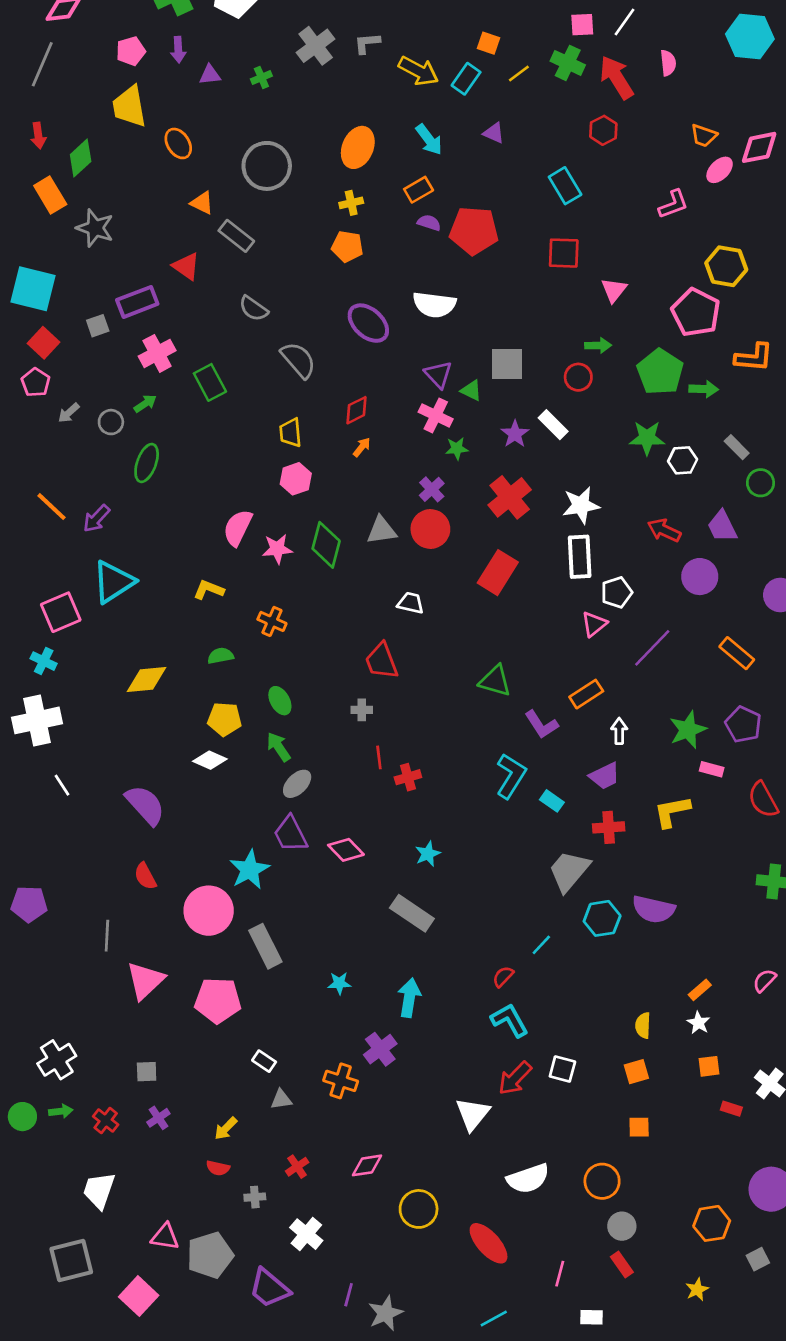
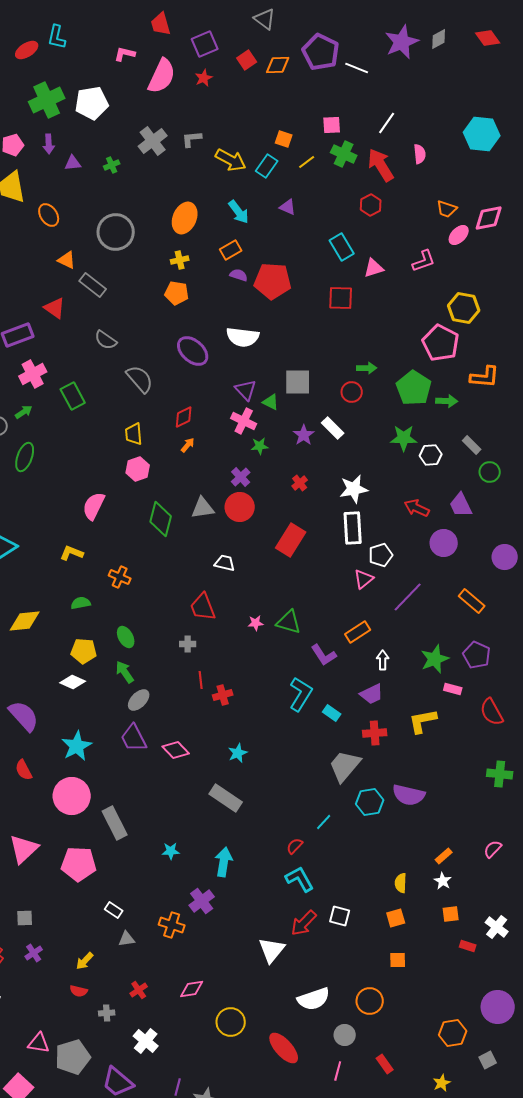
pink square: (582, 25) -> (332, 125), moved
pink triangle: (614, 290) -> (374, 268), moved, turned 35
red cross: (510, 497) -> (300, 483), size x0.5
pink star: (277, 549) -> (256, 623), moved, size x0.7
cyan star: (250, 870) -> (77, 746), moved
gray circle: (622, 1226) -> (345, 1035), moved

